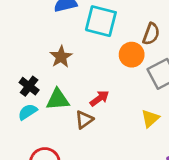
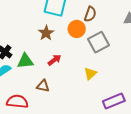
brown star: (61, 57) -> (46, 33), moved
brown triangle: (84, 120) -> (43, 86), moved, turned 48

